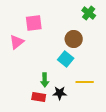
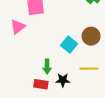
brown circle: (74, 39) -> (91, 36), moved

